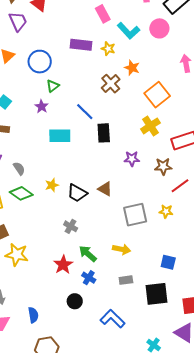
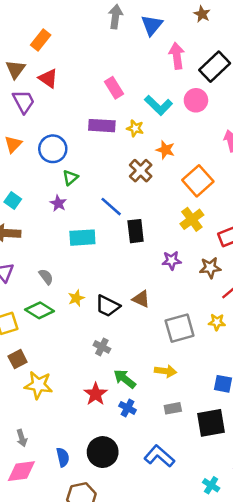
pink rectangle: (103, 14) -> (114, 88), moved
gray semicircle: (19, 168) -> (46, 277), moved
black circle: (75, 301) -> (103, 452), moved, size x1.6

